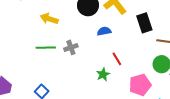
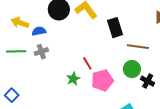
blue semicircle: (104, 31) -> (39, 31), moved
pink pentagon: (140, 85) -> (102, 80), moved

